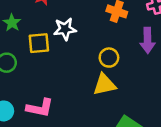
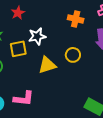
yellow triangle: (104, 84) -> (47, 65), moved

